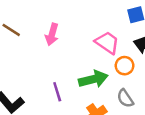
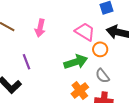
purple line: (57, 92) -> (26, 62), moved

